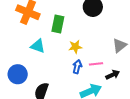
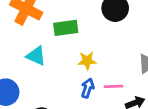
green rectangle: (58, 24) -> (66, 28), turned 66

